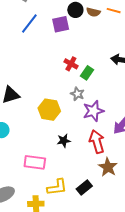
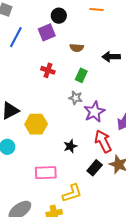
brown semicircle: (93, 12) -> (77, 48), moved
red cross: (71, 64) -> (48, 70), moved
yellow hexagon: (49, 110) -> (36, 124), moved
black rectangle: (84, 187) -> (95, 168), moved

